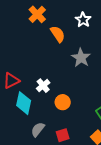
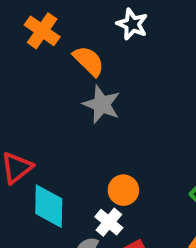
gray star: (81, 58) -> (102, 104), moved
white cross: (43, 86) -> (109, 222), moved

